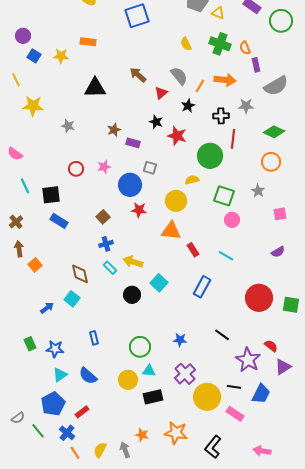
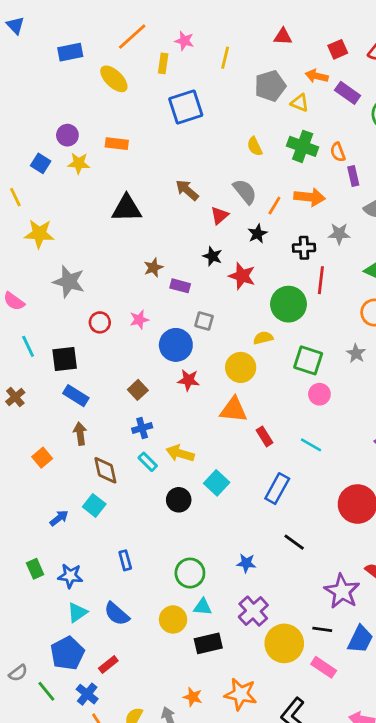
purple circle: (23, 36) -> (67, 135), moved
gray star: (68, 126) -> (69, 282), moved, size x1.6
brown arrow: (19, 249) -> (80, 434), moved
black line: (222, 335) -> (294, 542), moved

